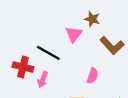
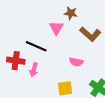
pink semicircle: (93, 76) -> (76, 62), turned 88

